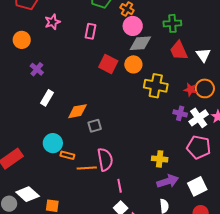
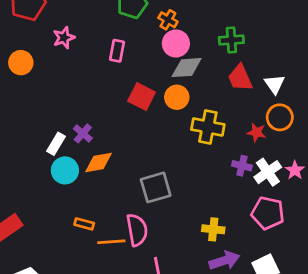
purple cross: (37, 69) -> (83, 133), moved
orange circle: (205, 88) -> (280, 117), moved
gray square: (95, 126) -> (156, 187), moved, size x1.6
cyan circle: (53, 143) -> (65, 170), moved

